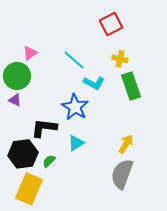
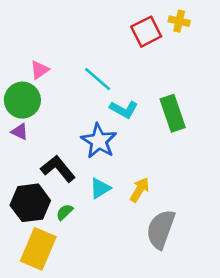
yellow cross: (120, 59) -> (179, 21), moved
black L-shape: (44, 128) -> (58, 169), turned 44
yellow arrow: (126, 144) -> (140, 190), moved

